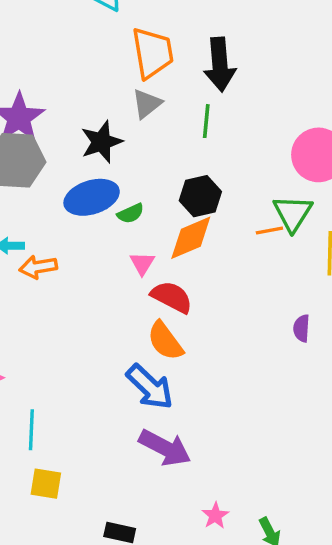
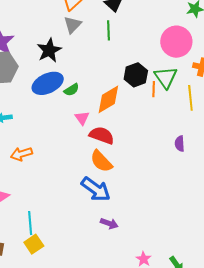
black hexagon: (200, 196) -> (136, 75), moved
orange line: (269, 230) -> (154, 89), turned -70
orange arrow: (38, 267) -> (21, 154), moved
purple arrow: (165, 448) -> (109, 223), size x0.6
yellow square: (46, 484) -> (34, 244), moved, turned -36

